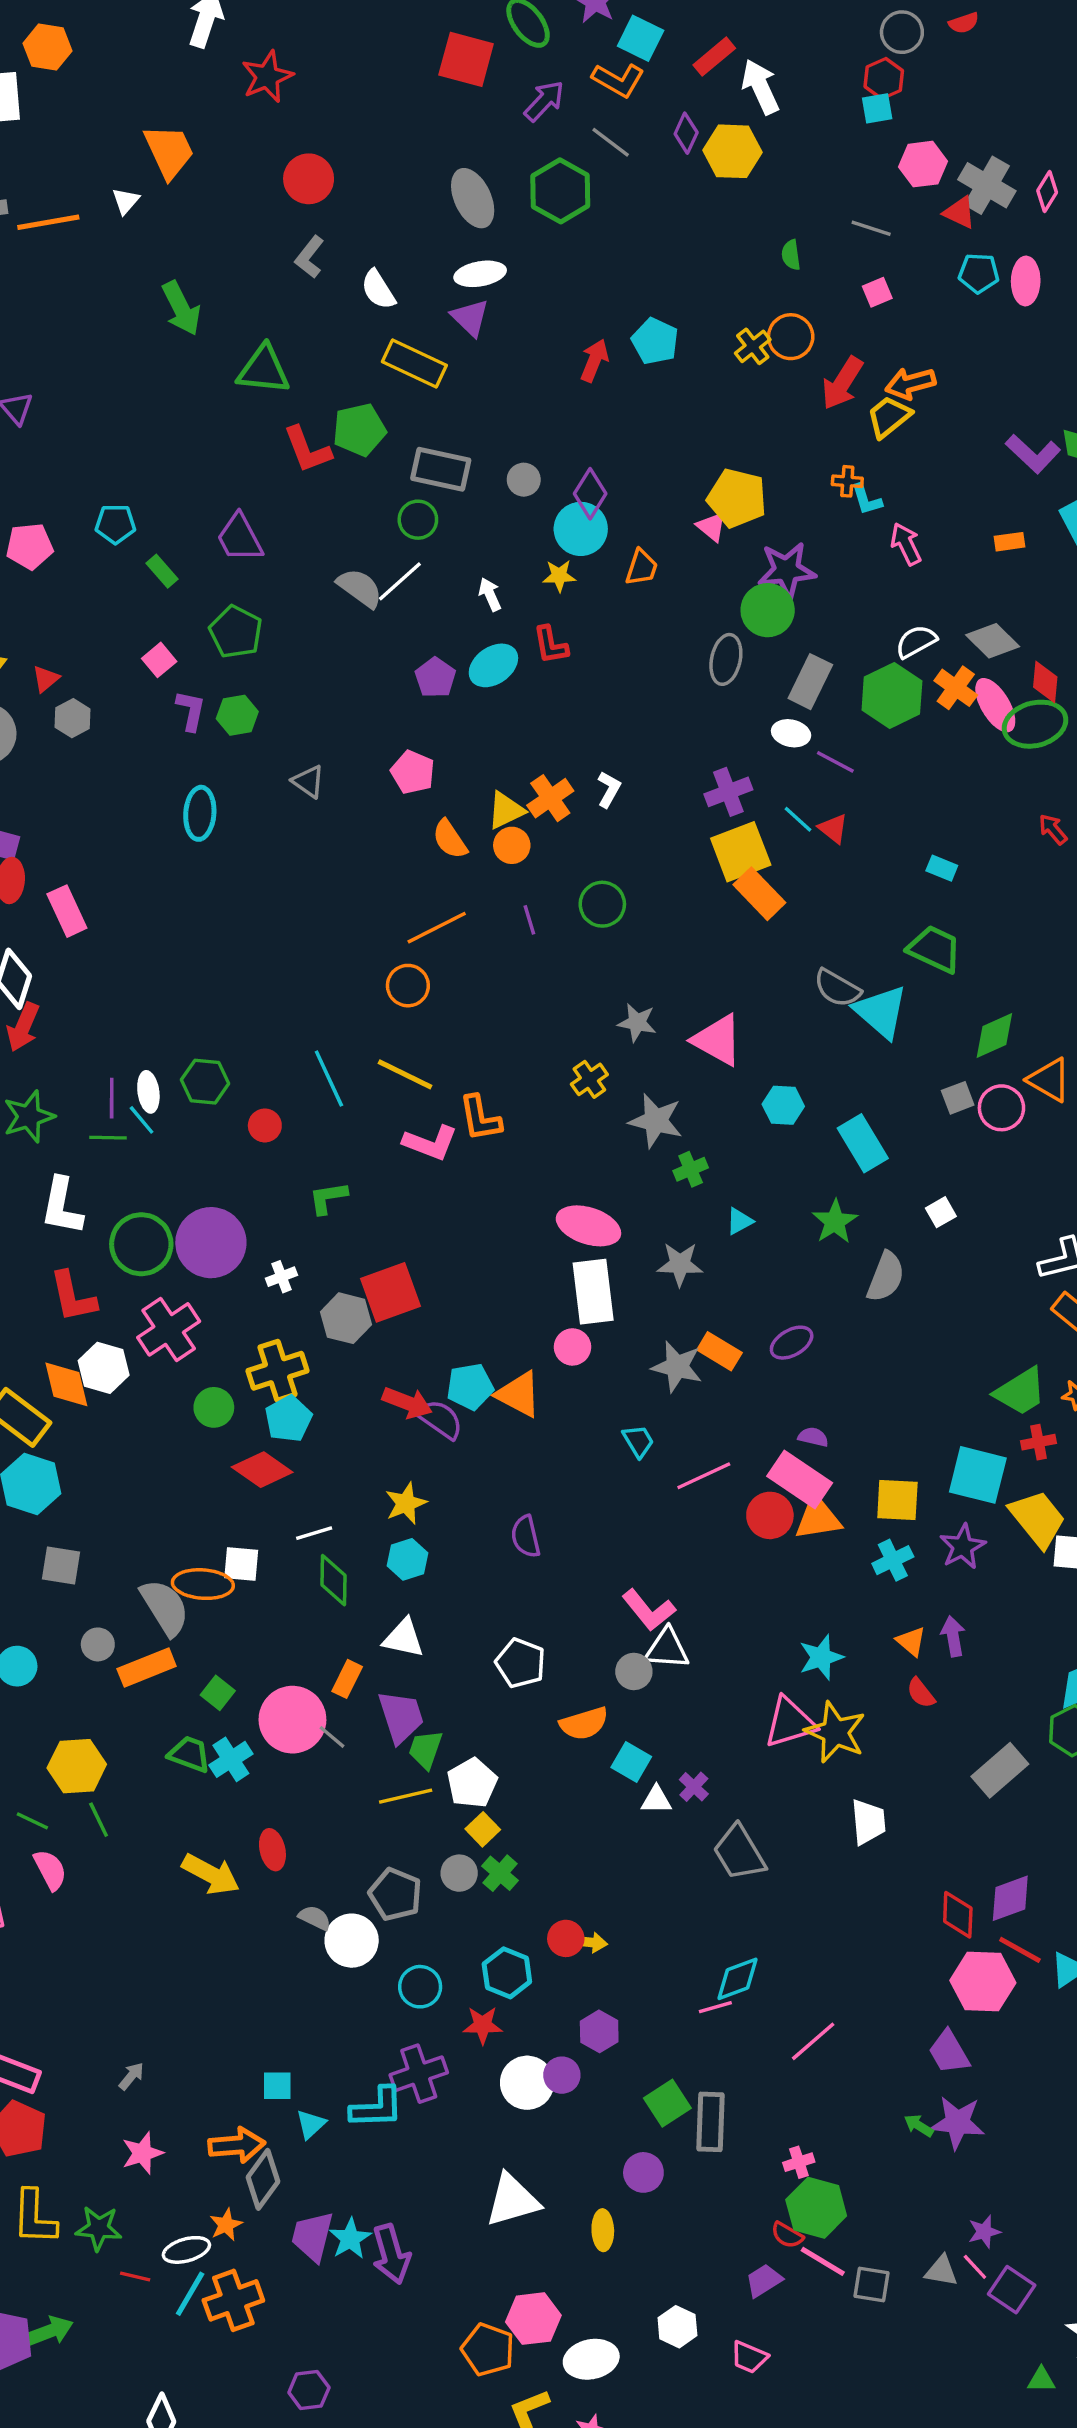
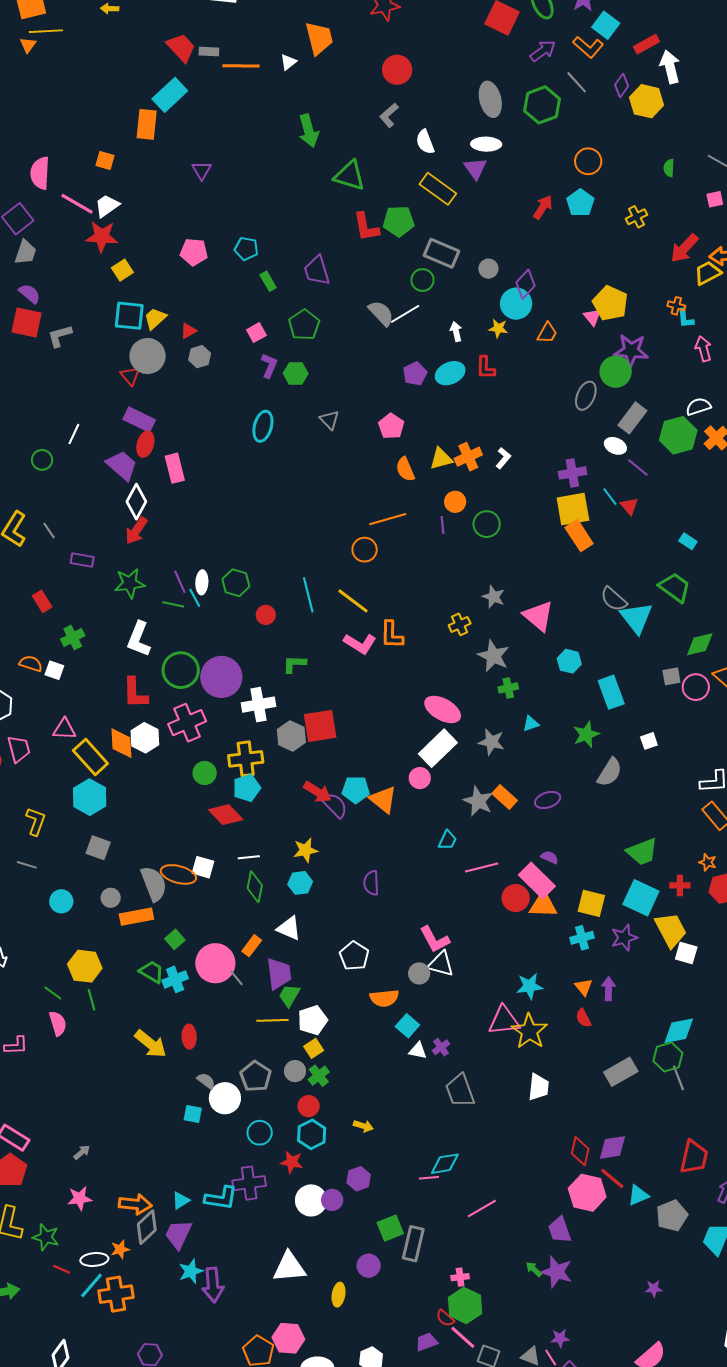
orange circle: (791, 337) -> (588, 161), moved
orange circle: (512, 845) -> (455, 502), moved
purple line: (112, 1098) -> (180, 582), turned -35
white cross: (281, 1277) -> (258, 705), size x1.8
white rectangle: (593, 1292) -> (438, 748), turned 42
green trapezoid: (1020, 1391) -> (642, 852), moved
cyan trapezoid: (638, 1441) -> (447, 840), turned 45
red circle: (566, 1938) -> (309, 1106), moved
cyan square: (277, 2086) -> (193, 1114), moved
purple trapezoid: (312, 2236) -> (178, 1234), moved

